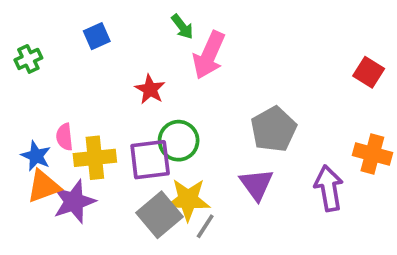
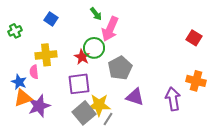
blue square: (97, 36) -> (51, 19), turned -32
red star: (150, 89) -> (82, 57), moved
gray pentagon: (274, 129) -> (120, 68), moved
green circle: (179, 141) -> (94, 48), moved
yellow cross: (95, 158) -> (46, 55), moved
purple triangle: (256, 184) -> (135, 97), turned -36

